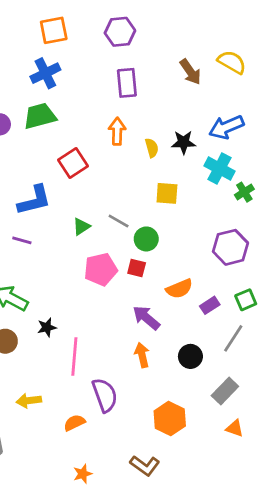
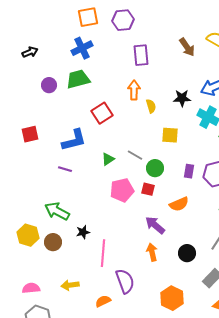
purple hexagon: (120, 32) -> (123, 20), moved
yellow semicircle: (152, 148) -> (151, 106), moved
purple rectangle: (210, 305) -> (189, 171), moved, turned -48

